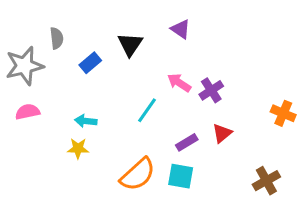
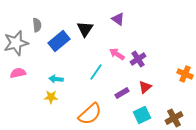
blue rectangle: (90, 63) -> (59, 41), size x1.5
cyan square: (181, 176) -> (142, 115), moved, turned -36

